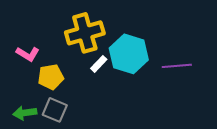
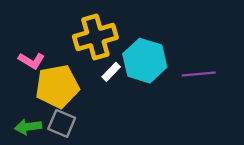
yellow pentagon: (51, 77) -> (57, 86), size x1.5

